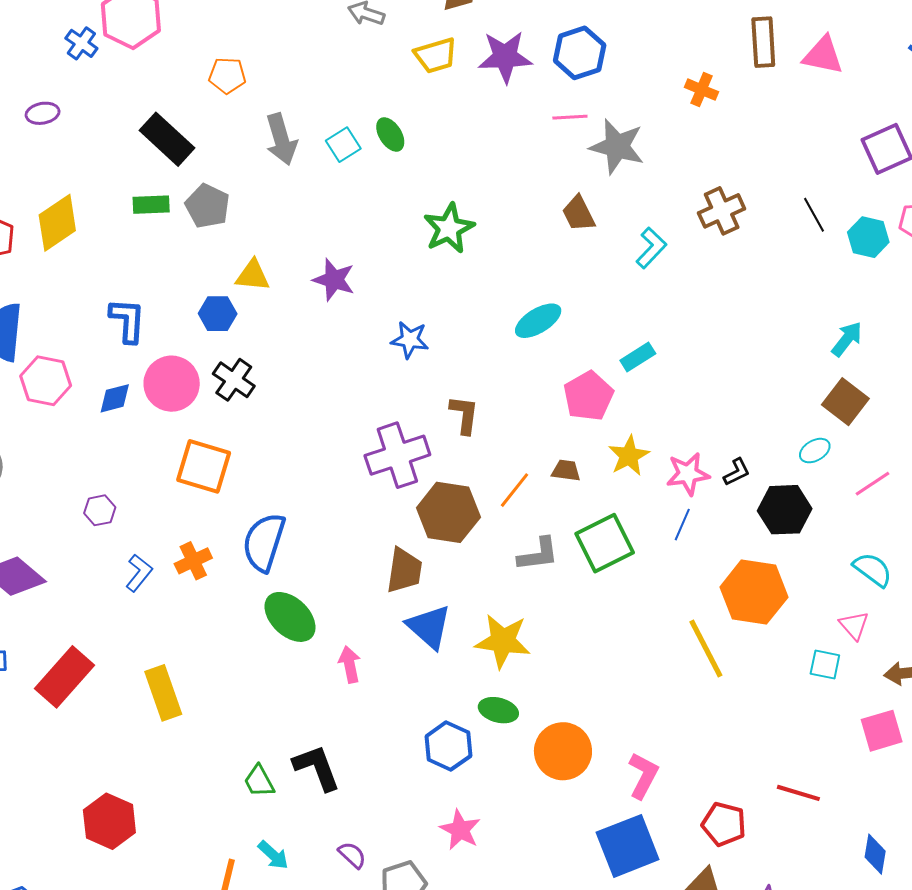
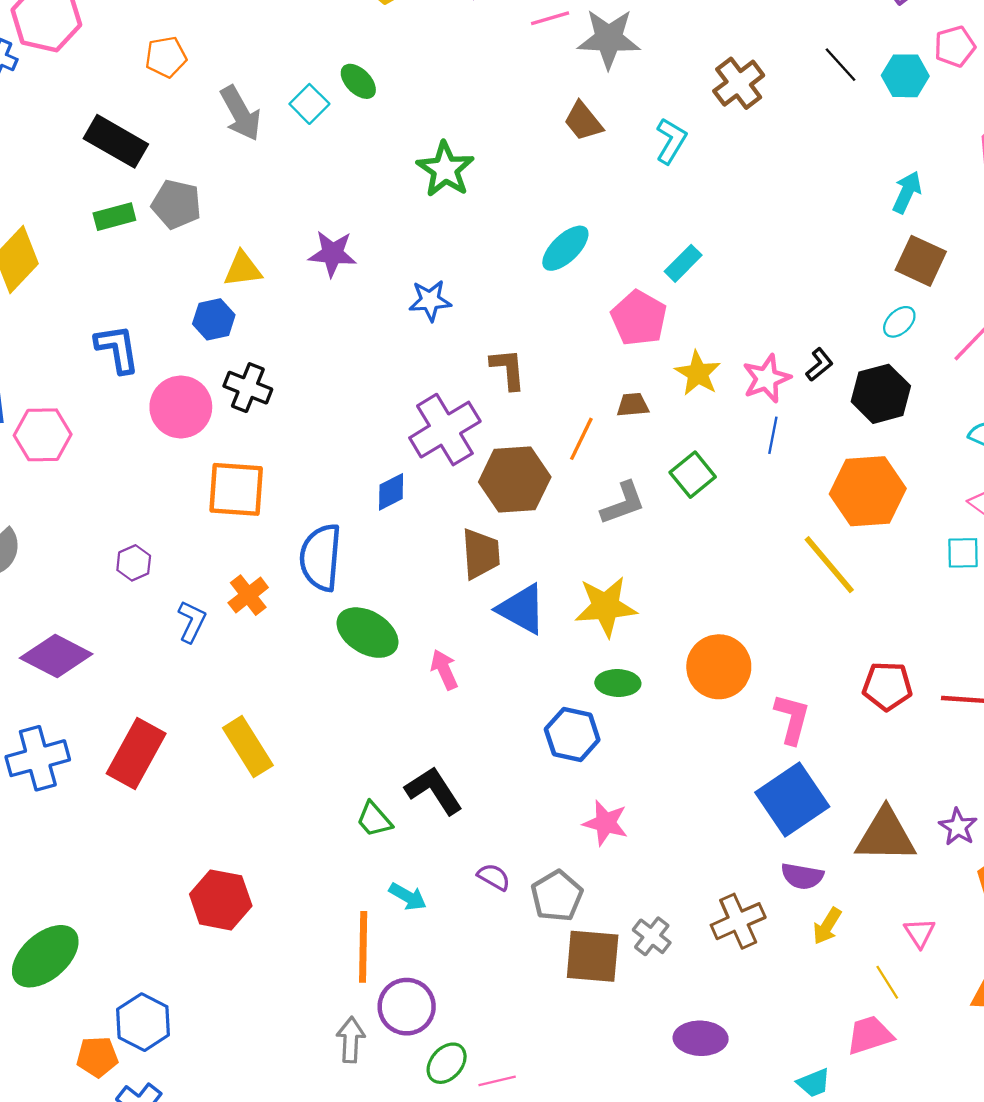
blue diamond: (115, 398) -> (391, 492), moved
green square: (605, 543) -> (693, 475), size x0.7
orange circle: (563, 751) -> (719, 667), moved
red pentagon: (724, 824) -> (887, 686), moved

